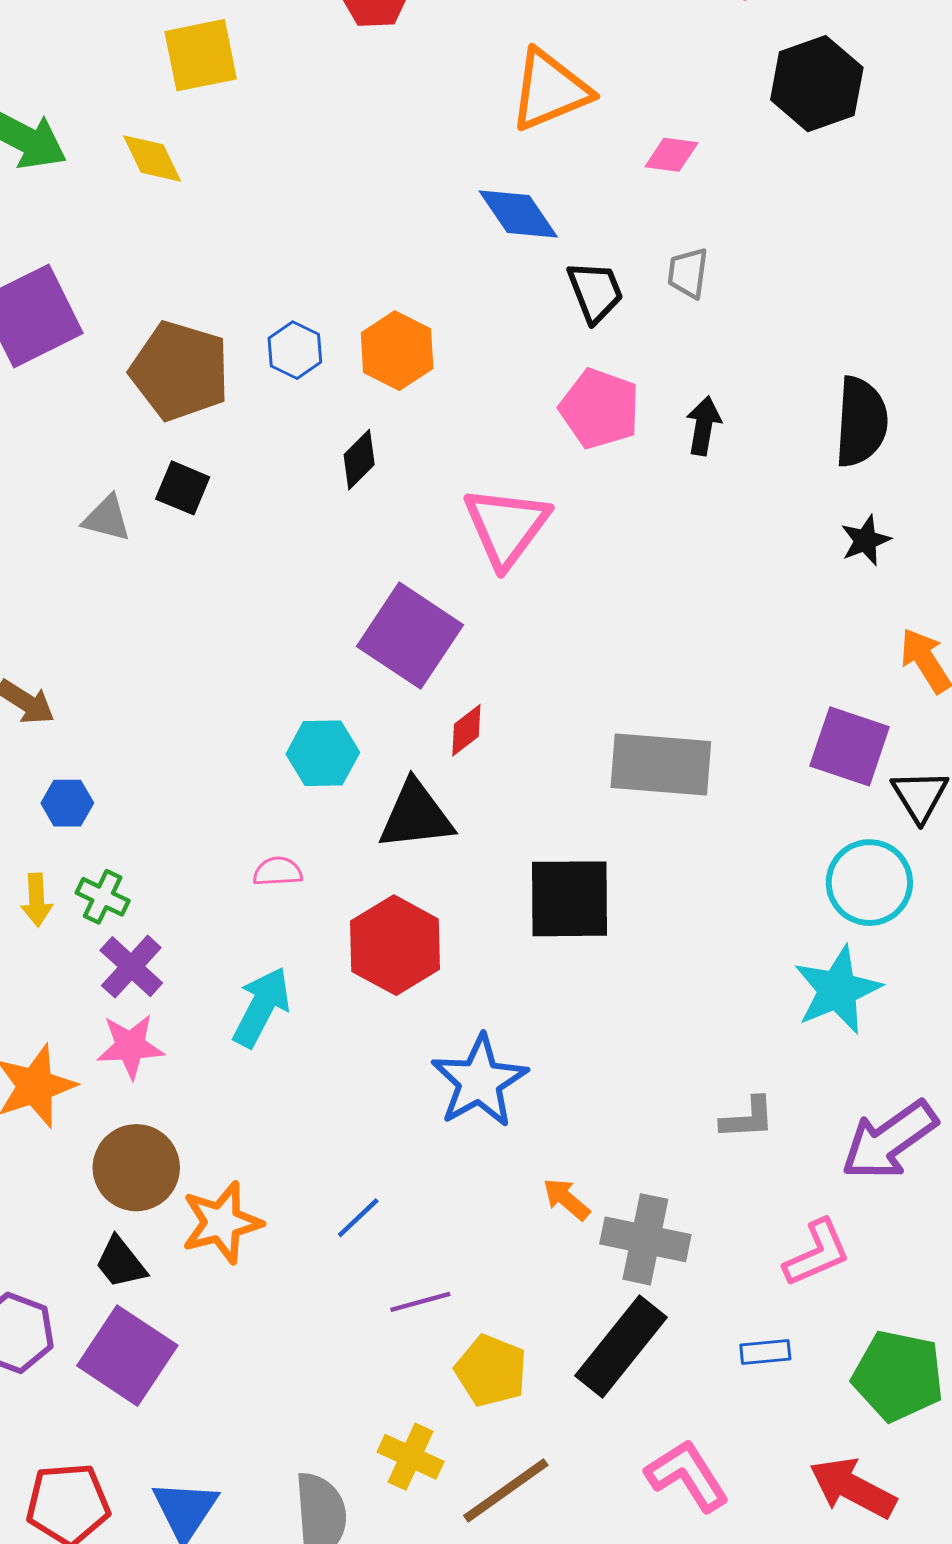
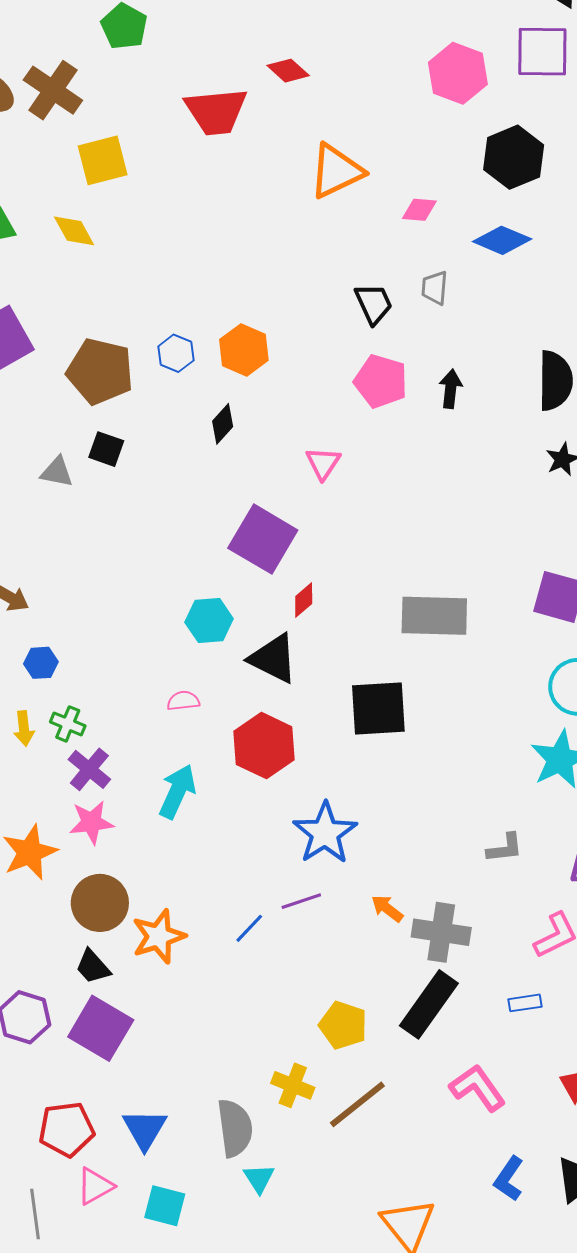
blue diamond: (518, 214) -> (502, 240), moved, turned -30
pink triangle: (506, 527) -> (323, 463), size x0.6
black triangle: (416, 816) -> (273, 659), turned 36
purple line: (420, 1302) -> (301, 901), moved

